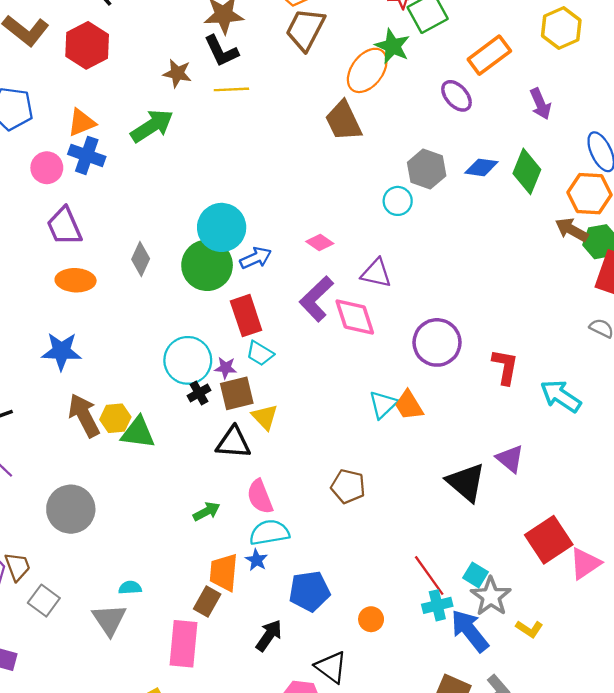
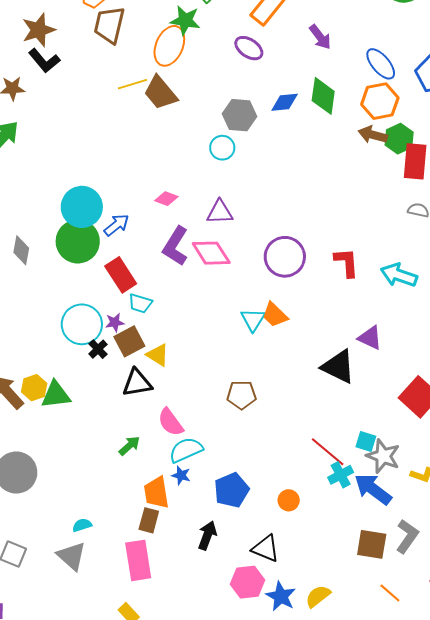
yellow line: (231, 89) -> (132, 84), moved

